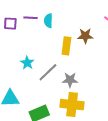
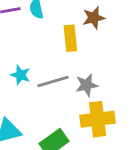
gray line: (48, 72) -> (53, 82), turned 40

